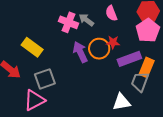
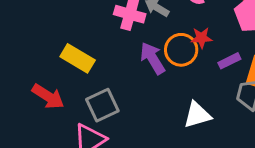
purple rectangle: (129, 59) -> (229, 61), size x0.6
white triangle: (121, 102) -> (197, 115), moved

